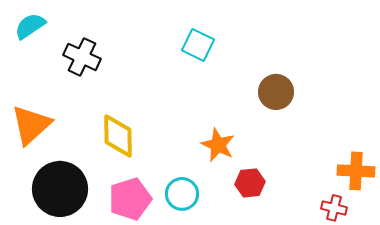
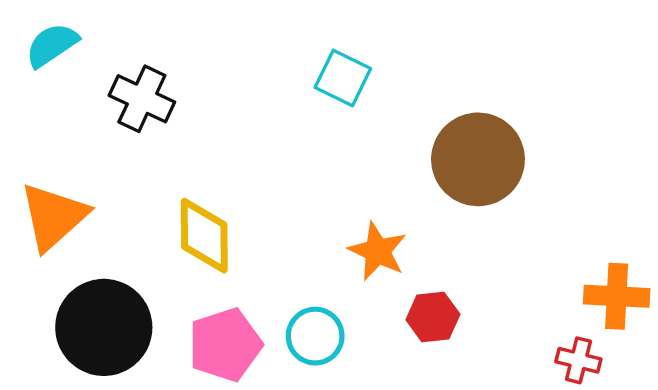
brown circle: (276, 92) -> (478, 159), size x1.5

